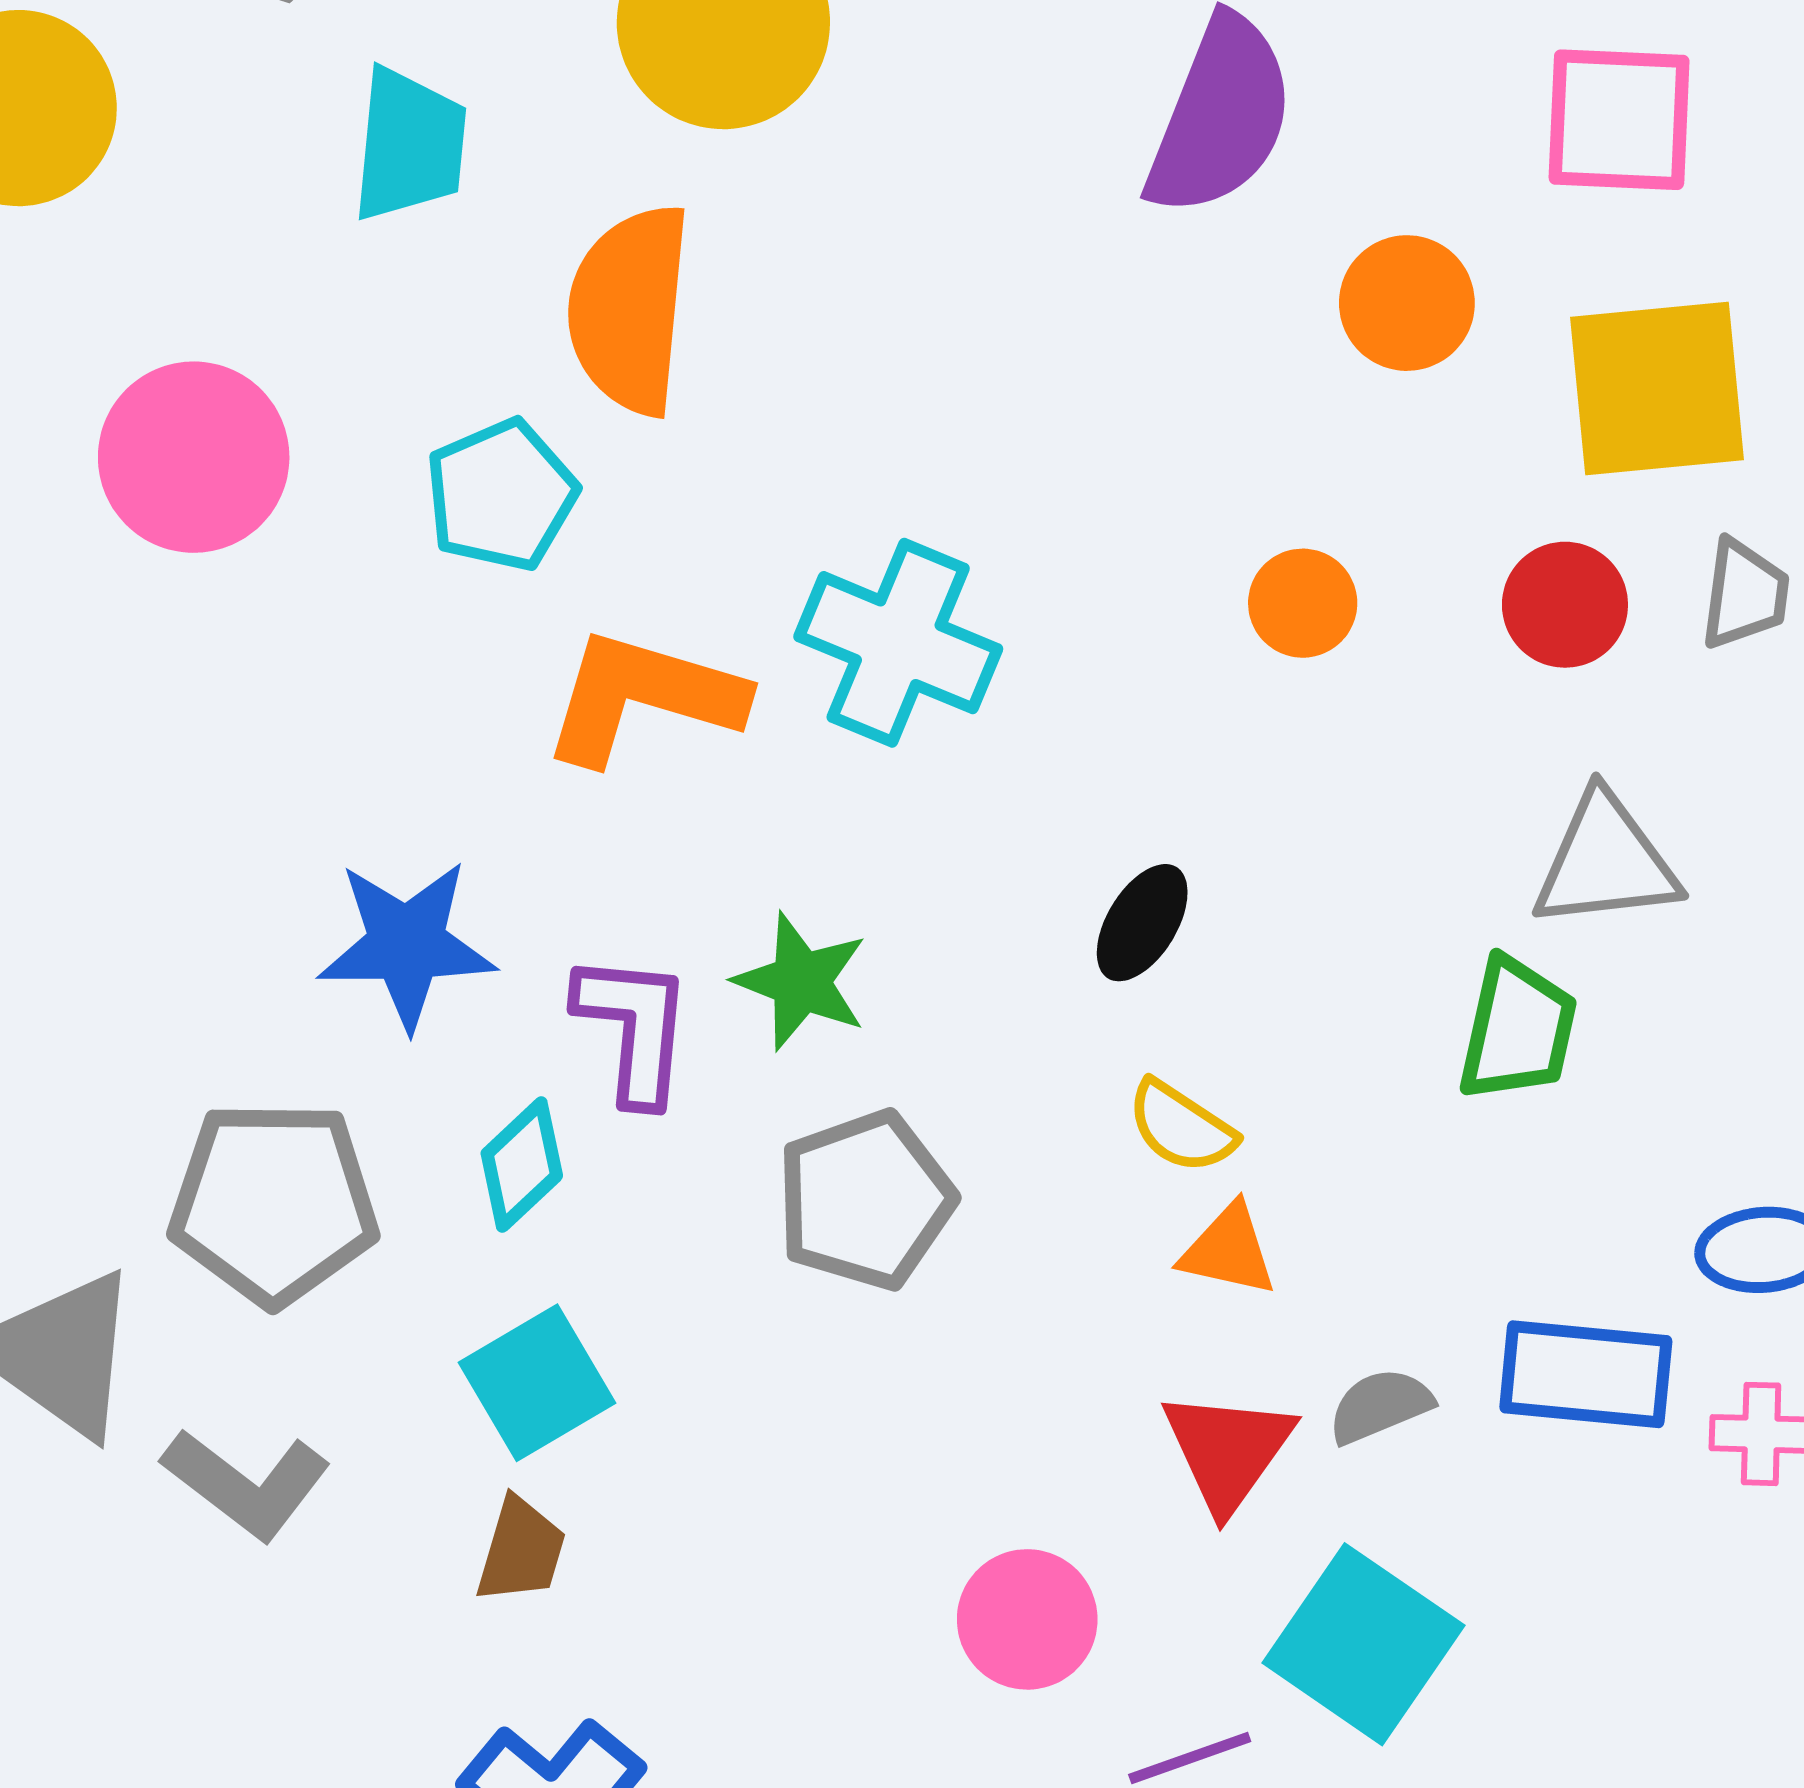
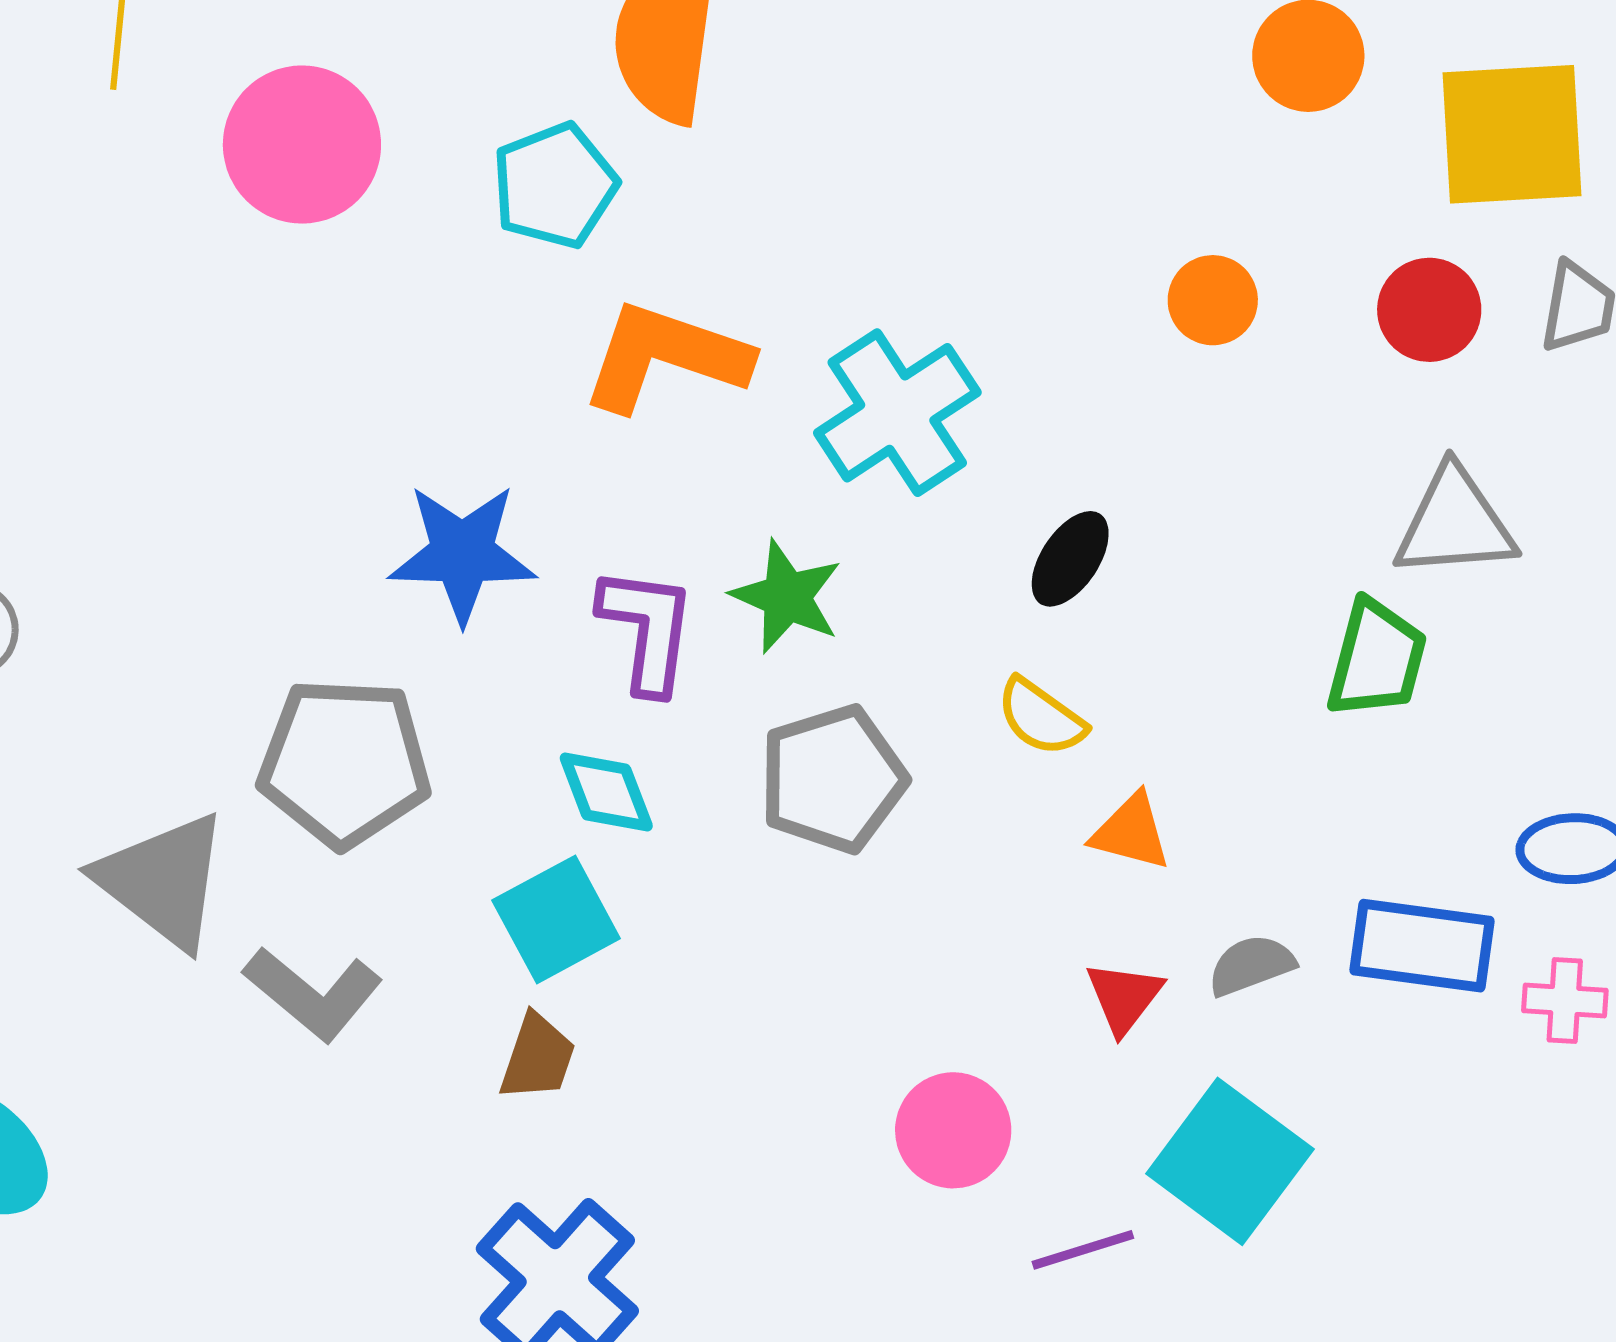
cyan cross: (898, 643) -> (897, 413), moved, turned 32
yellow semicircle: (1181, 1127) -> (1041, 717), moved
cyan diamond: (522, 1165) -> (606, 792), moved, turned -70
red triangle: (1228, 1450) -> (1124, 997), size x0.7

